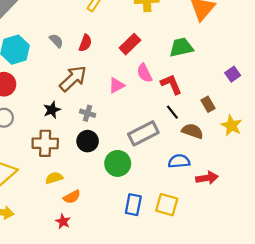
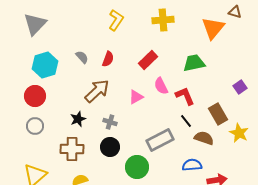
brown rectangle: (208, 104) -> (218, 114), size x1.5

